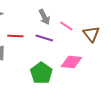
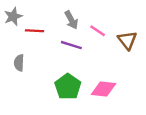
red line: (15, 36) -> (34, 31), moved
pink diamond: (71, 62) -> (103, 89), moved

